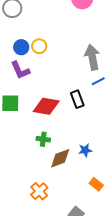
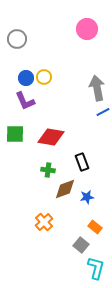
black rectangle: (77, 99) -> (82, 162), moved
blue star: (85, 150) -> (87, 197), moved
orange rectangle: (96, 184) -> (95, 227), moved

